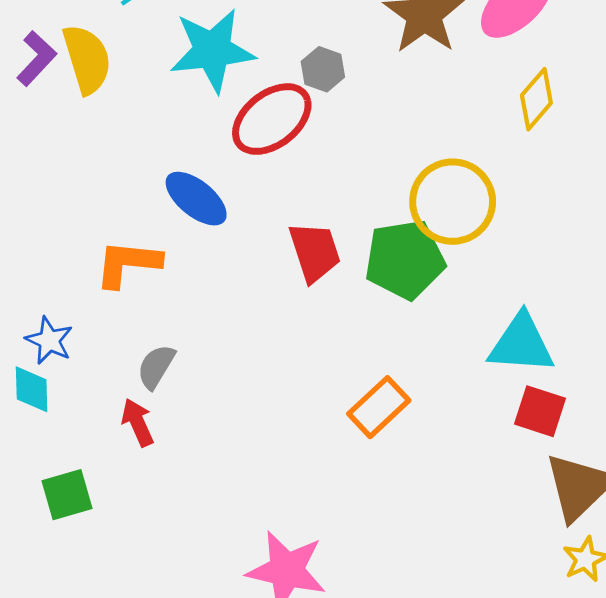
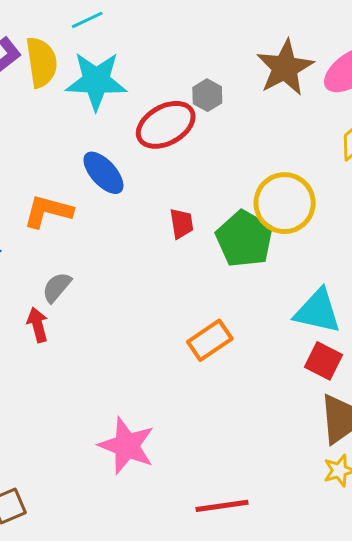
cyan star: (212, 50) -> (96, 81), moved
red trapezoid: (315, 252) -> (181, 224), size x0.7
green pentagon: (405, 260) -> (244, 239), turned 30

